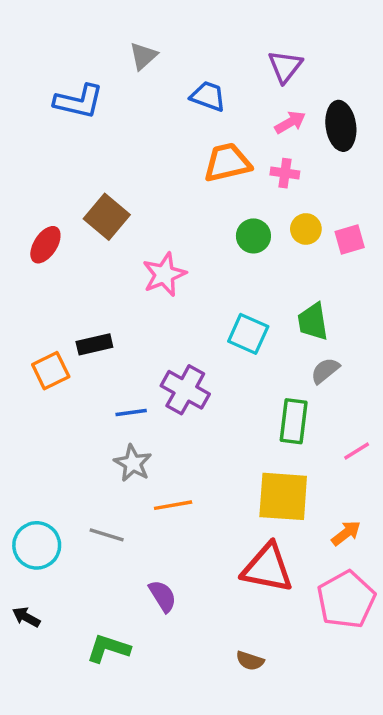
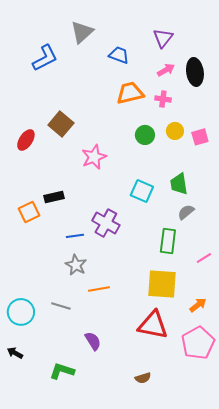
gray triangle: (143, 56) -> (82, 32), size x1.4
blue L-shape: (79, 101) -> (45, 58), turned -40
brown semicircle: (250, 661) -> (143, 378), turned -35

